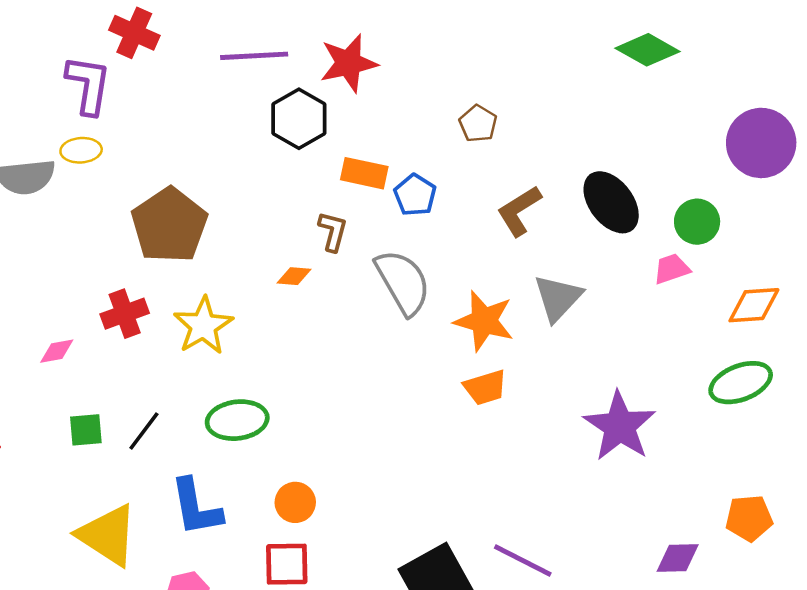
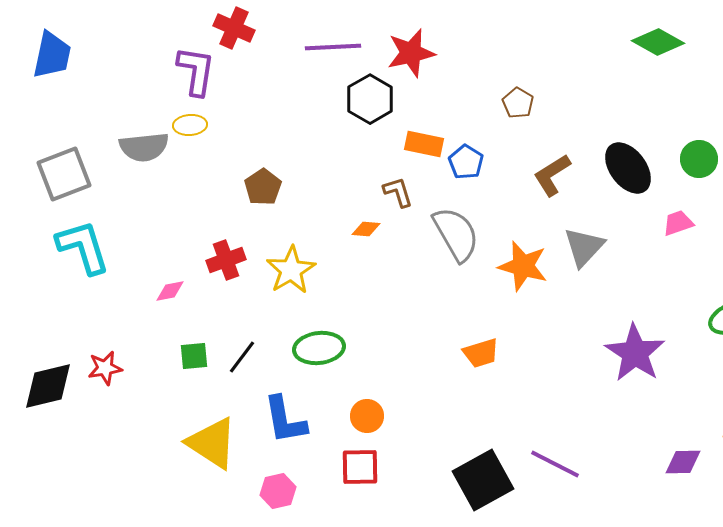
green circle: (697, 222) -> (699, 159), moved
brown pentagon: (169, 225) -> (263, 187), size x0.6
brown L-shape: (333, 231) -> (398, 192), turned -32
orange trapezoid: (485, 387) -> (481, 353), moved

